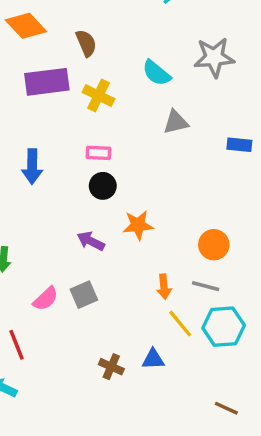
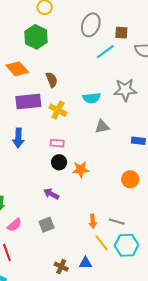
cyan semicircle: (156, 73) -> (92, 98), turned -48
blue arrow: (32, 166) -> (18, 138), moved
orange star: (138, 225) -> (81, 170), moved
orange circle: (214, 245) -> (130, 179), moved
pink semicircle: (46, 299) -> (14, 225), moved

